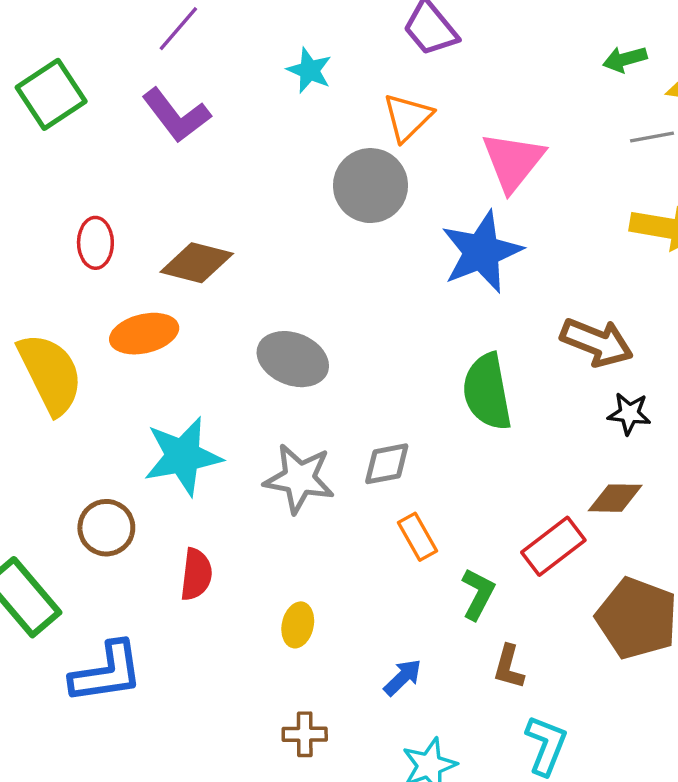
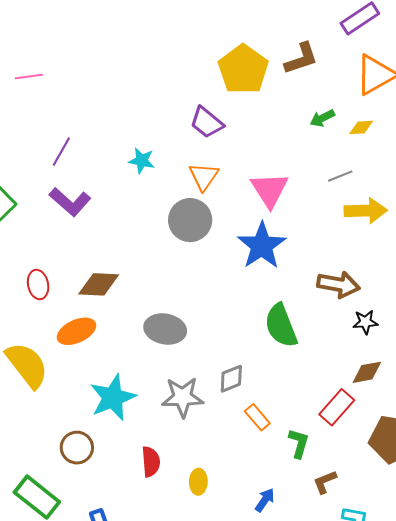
gray line: (652, 137) -> (340, 176), moved
red semicircle: (196, 574) -> (151, 462), moved
brown L-shape: (509, 667) -> (325, 482), turned 64

